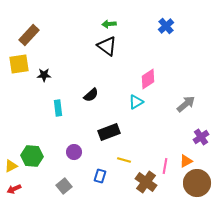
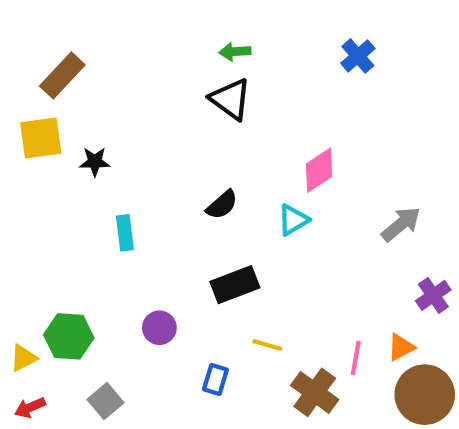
black semicircle: (91, 95) -> (222, 205), moved
gray square: (64, 186) -> (105, 401), moved

